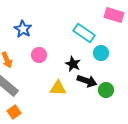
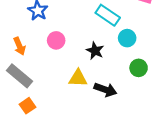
black arrow: (87, 81) -> (105, 90), moved
green circle: (106, 90) -> (139, 68), moved

